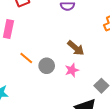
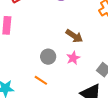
orange line: (26, 58) -> (41, 80), moved

